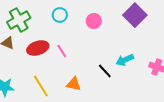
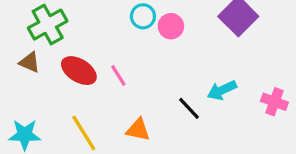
cyan circle: (60, 15) -> (143, 16), moved
red ellipse: (38, 48) -> (79, 71), turned 50

